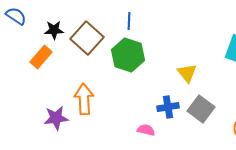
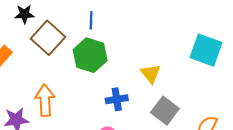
black star: (54, 30) -> (24, 14), moved
blue cross: (168, 107) -> (117, 99), moved

